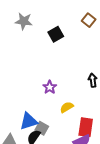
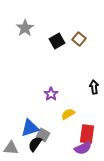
brown square: (89, 20) -> (79, 39), moved
gray star: (24, 21) -> (25, 28), turned 30

